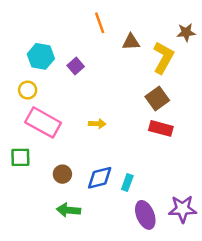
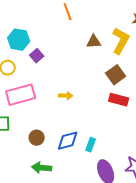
brown triangle: (131, 42) -> (94, 42), moved
purple square: (76, 66) -> (37, 56), moved
pink rectangle: (43, 122) -> (21, 95), turned -44

